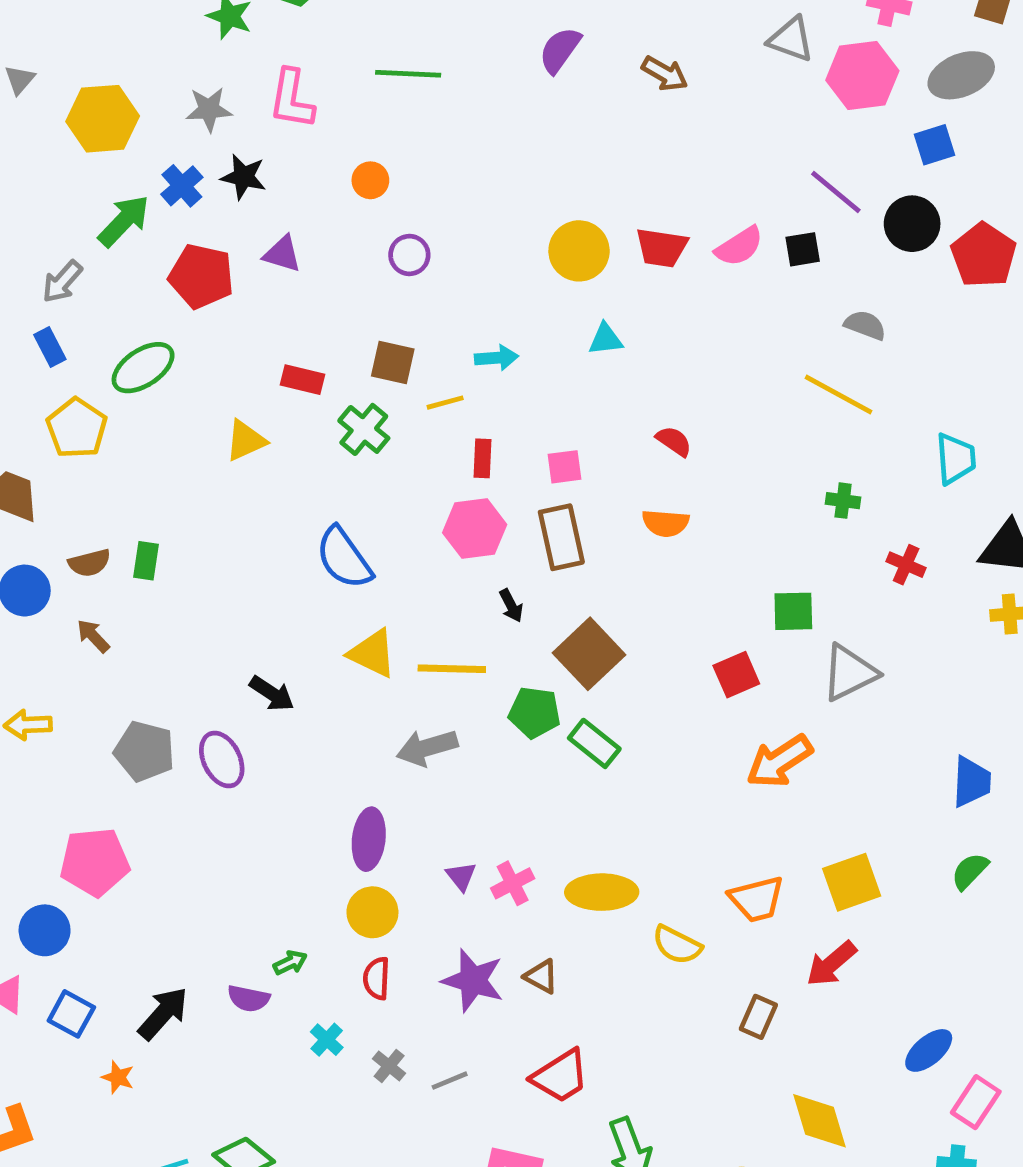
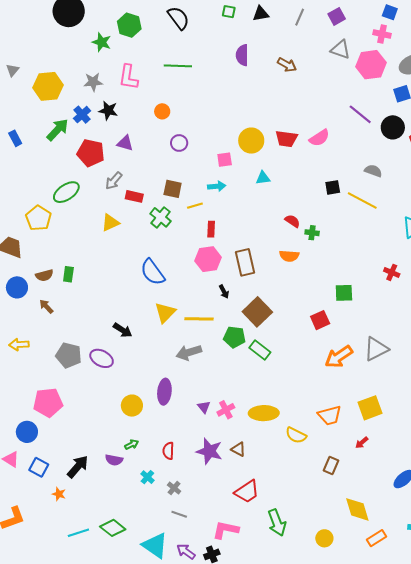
purple semicircle: (560, 50) -> (242, 55), turned -35
black square: (803, 249) -> (333, 187), moved
gray arrow: (62, 282) -> (114, 181), moved
blue rectangle: (50, 347) -> (15, 138), moved
pink square: (565, 467) -> (225, 160), moved
green cross: (843, 501) -> (312, 233), moved
yellow triangle: (372, 653) -> (165, 313), turned 50
gray triangle: (849, 673) -> (376, 349), moved
purple ellipse: (222, 760) -> (102, 358), turned -35
yellow circle: (372, 912) -> (132, 406), moved
red arrow: (831, 964) -> (362, 443), size x0.6
gray line: (450, 1081) -> (179, 514), moved, turned 42

